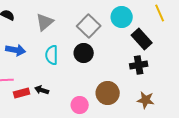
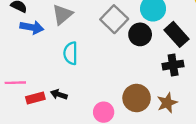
blue arrow: (16, 50) -> (32, 27), moved
black circle: (84, 53) -> (140, 34), moved
brown star: (146, 100) -> (167, 103), moved, turned -30

